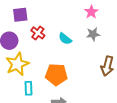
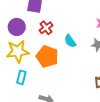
orange pentagon: (56, 75) -> (47, 56), moved

